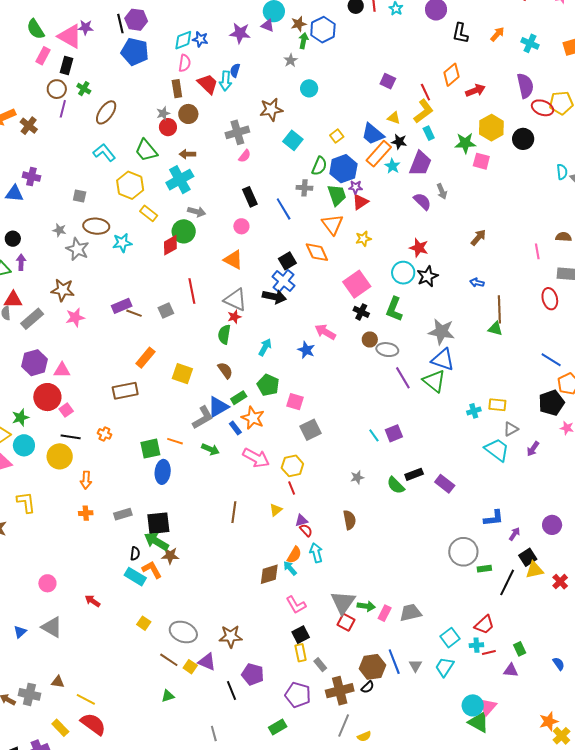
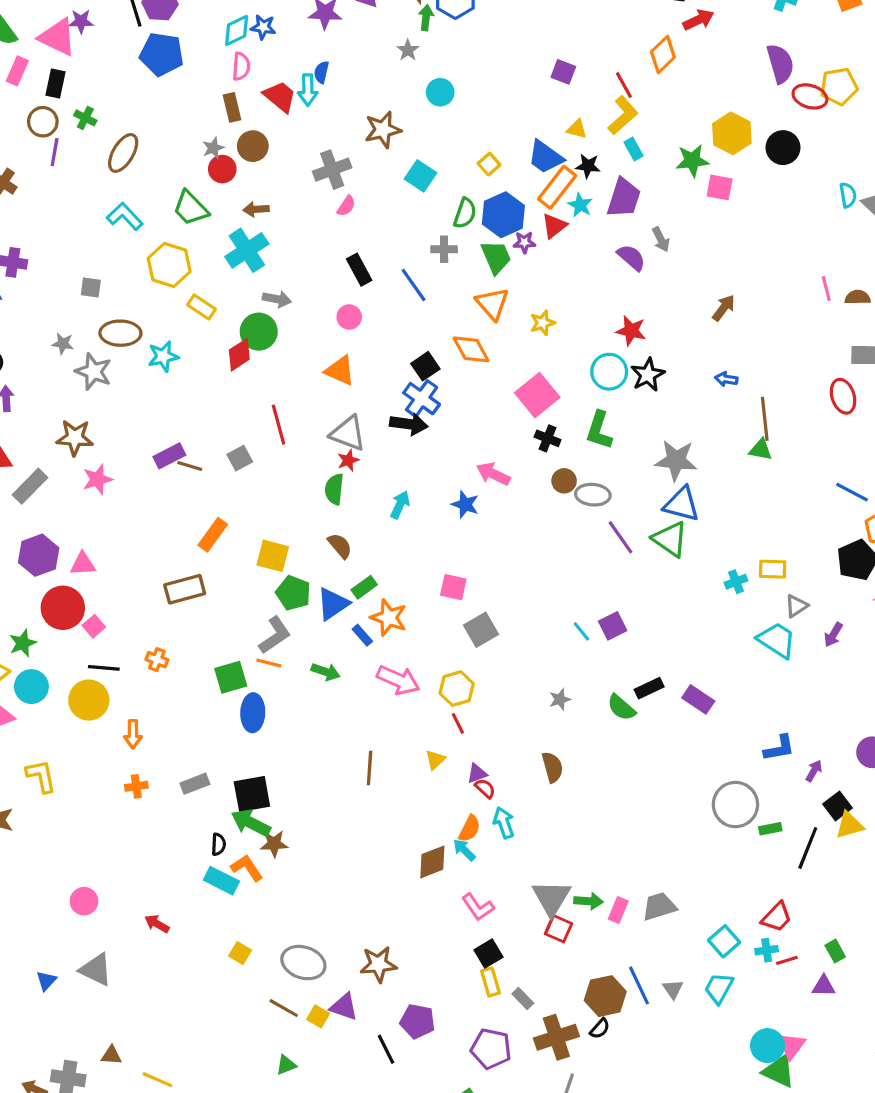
red arrow: (475, 90) -> (698, 20), moved
red triangle: (360, 202) -> (554, 226), moved
pink line: (537, 251) -> (826, 289), moved
green pentagon: (268, 385) -> (293, 593), moved
gray L-shape: (203, 418) -> (275, 635), moved

